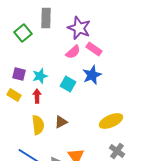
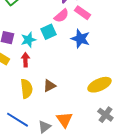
blue star: (92, 75) -> (80, 39), turned -30
cyan square: (68, 84) -> (48, 32), moved, turned 35

